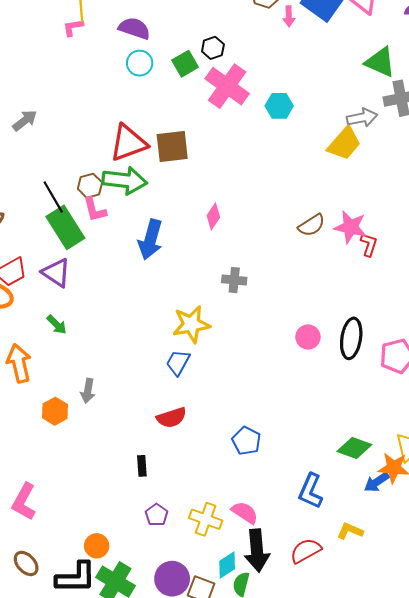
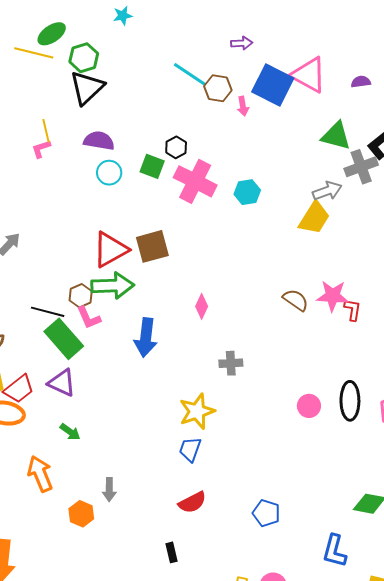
green square: (185, 64) -> (152, 166), turned -30
black line: (53, 197) -> (48, 312), turned -36
brown semicircle: (312, 225) -> (296, 300), turned -104

